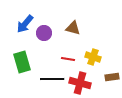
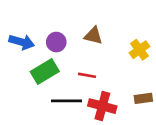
blue arrow: (25, 24) -> (22, 42), moved, turned -114
yellow cross: (93, 57) -> (139, 50), moved, turned 35
green rectangle: (22, 62) -> (45, 71), moved, turned 75

